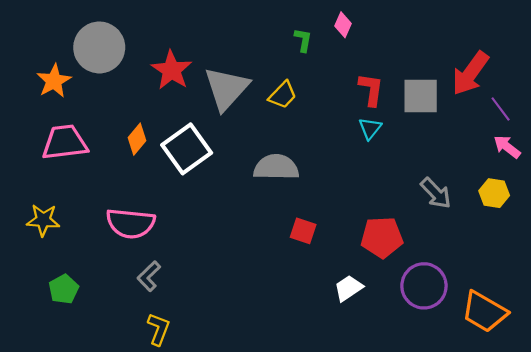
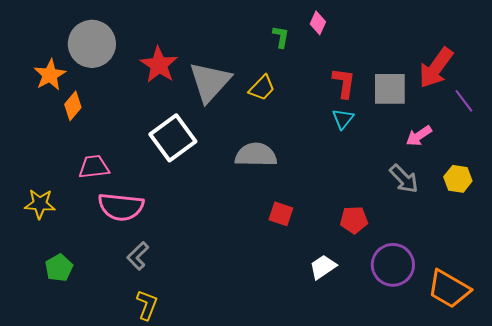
orange diamond: (137, 139) -> (73, 106), moved
pink trapezoid: (65, 142) -> (94, 167), moved, size x0.7
pink arrow: (507, 147) -> (419, 136), moved, turned -72
red pentagon: (382, 237) -> (354, 220), size x0.7

